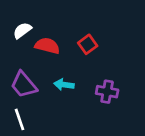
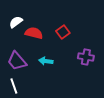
purple cross: (107, 92) -> (86, 57), moved

